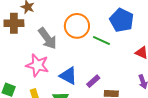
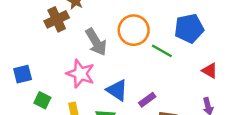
blue pentagon: (122, 20) -> (189, 28), turned 30
brown cross: (14, 23) -> (57, 19), turned -30

